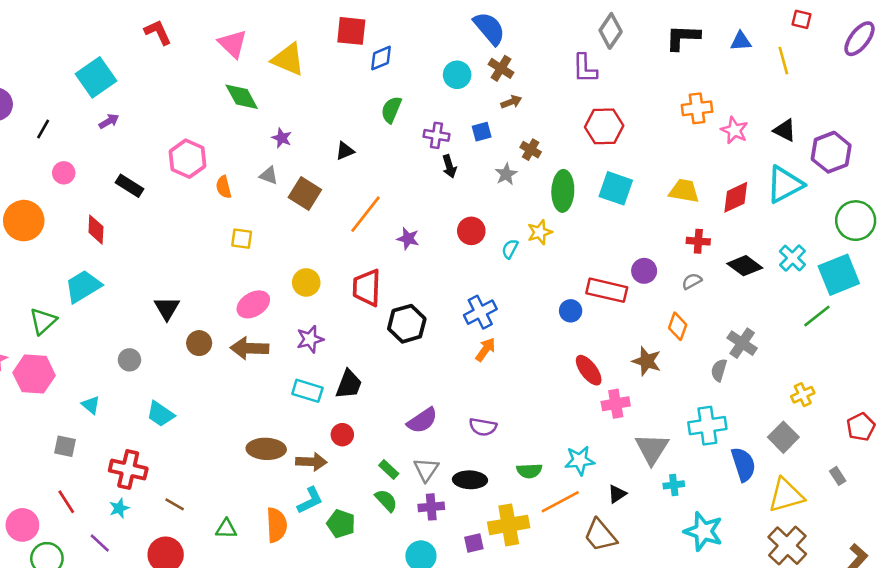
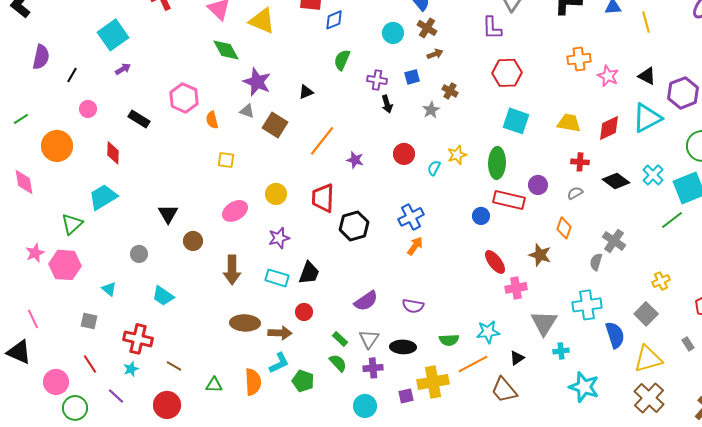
purple star: (282, 138) -> (257, 82), size x1.8
green ellipse: (563, 191) -> (497, 163), moved
brown arrow: (249, 348) -> (232, 270), moved, turned -92

